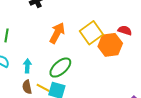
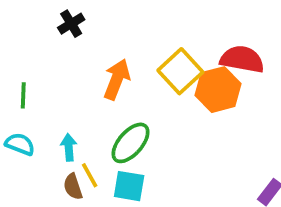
red semicircle: (125, 30) -> (242, 59), size x1.6
yellow line: (43, 88) -> (90, 175), moved, turned 40

